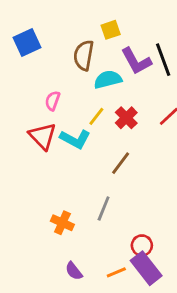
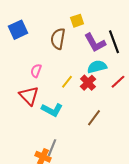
cyan semicircle: (108, 79) -> (97, 67), moved
cyan L-shape: (75, 139) -> (52, 110), moved
brown line: (121, 163) -> (94, 118), moved
gray line: (104, 209) -> (52, 148), moved

